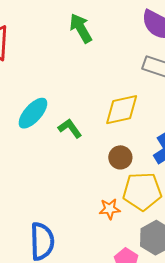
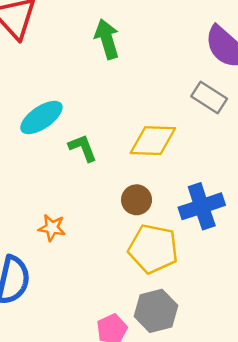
green arrow: (81, 28) -> (107, 39), moved
orange star: (110, 209) -> (52, 228), moved

